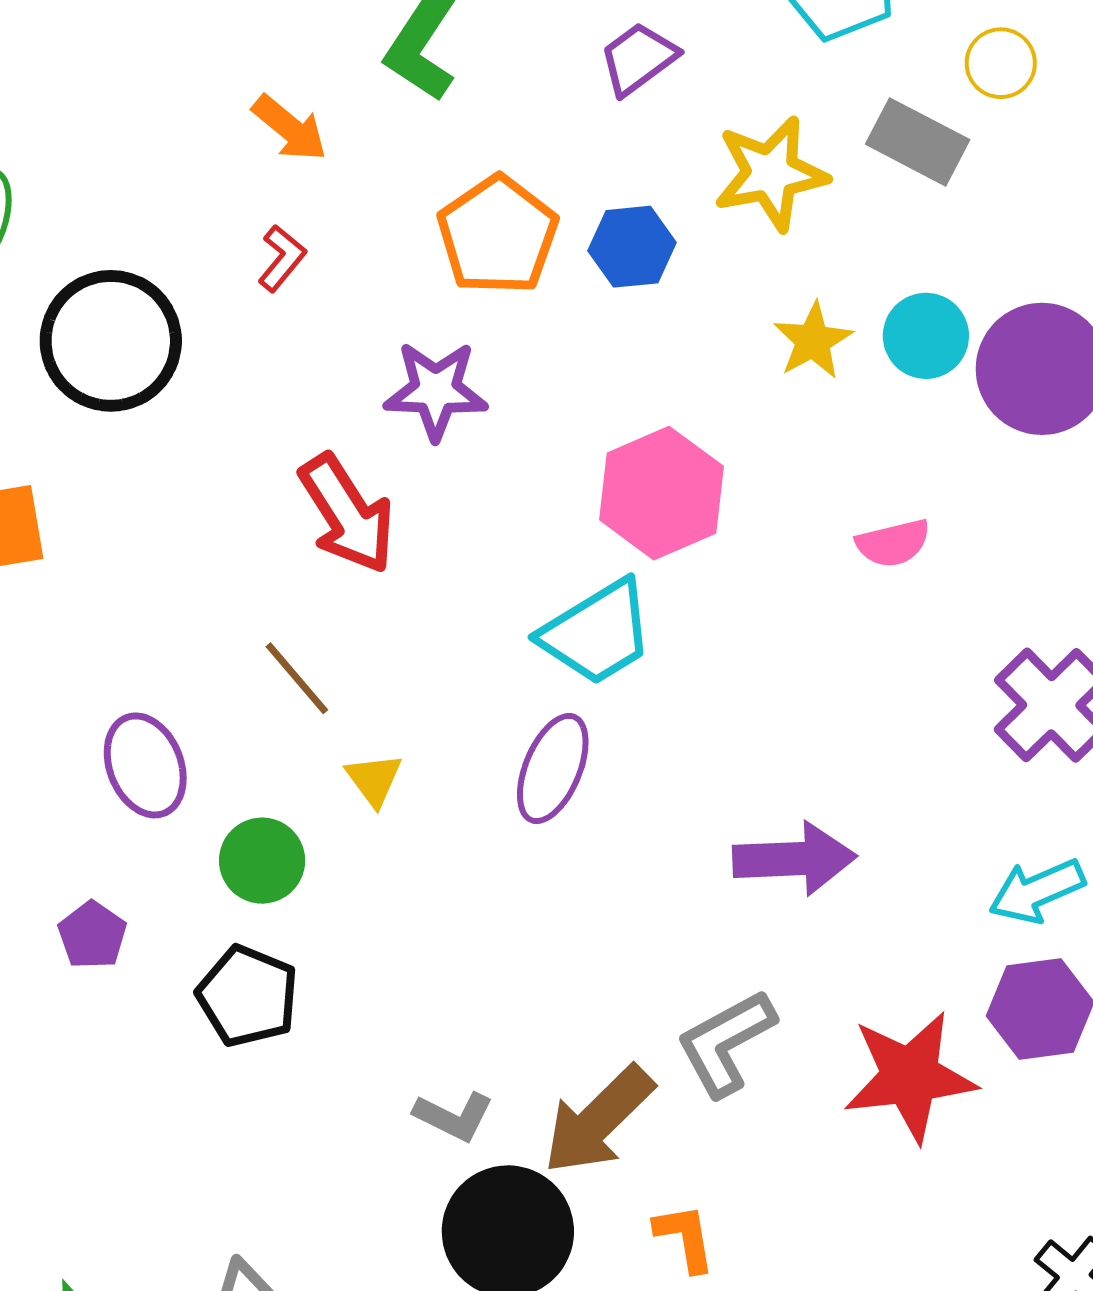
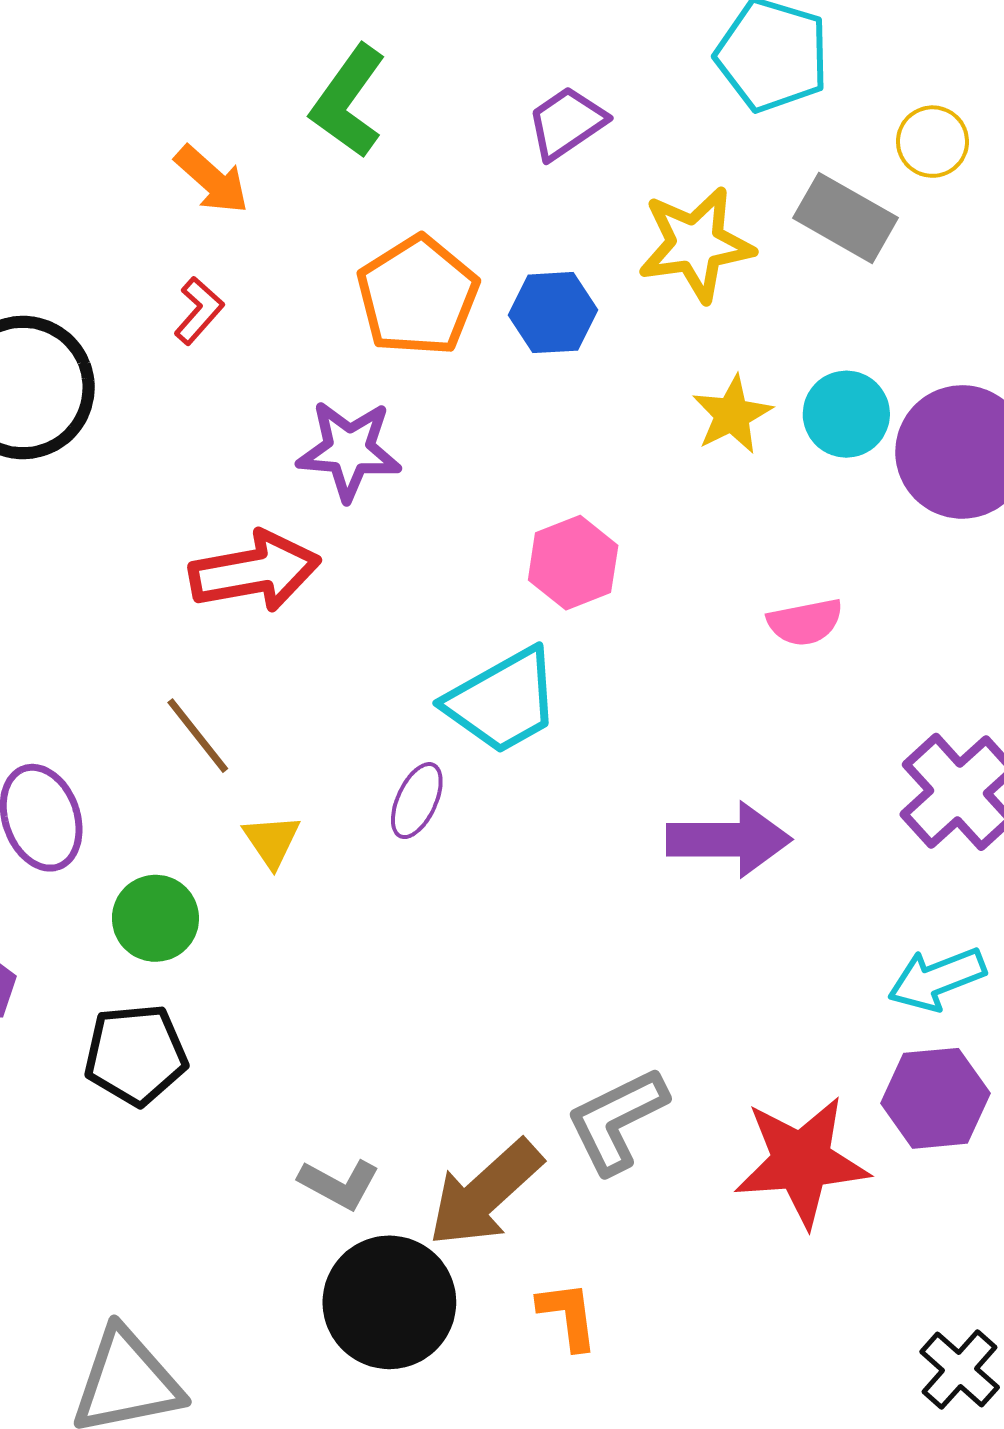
pink hexagon: (661, 493) -> (573, 563), size x0.7
red arrow: (347, 514) -> (255, 571), turned -70
purple ellipse: (553, 768) -> (417, 801), moved, size x0.7
purple arrow: (795, 859) -> (729, 840), moved
black pentagon: (248, 996) -> (136, 1055), turned -30

